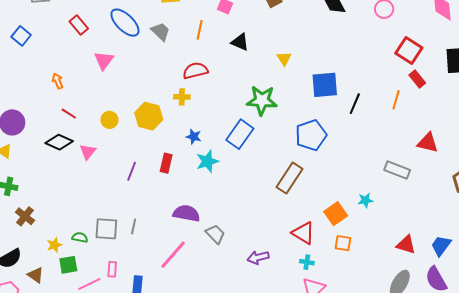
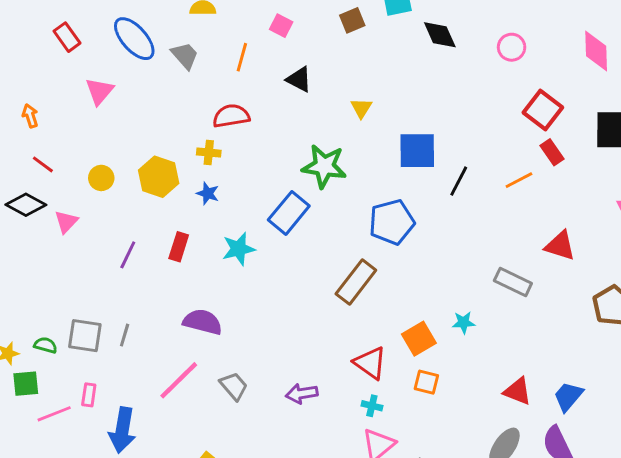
orange line: (396, 100) -> (519, 180), turned 42
blue star: (194, 137) -> (208, 193), moved
gray trapezoid: (215, 234) -> (234, 386), moved

